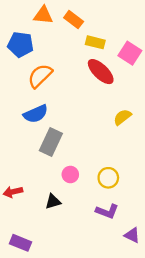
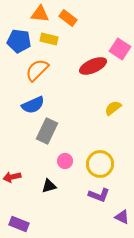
yellow rectangle: (95, 42) -> (49, 39), moved
red ellipse: (101, 72) -> (93, 66), turned -68
yellow circle: (108, 178) -> (100, 164), size x1.4

